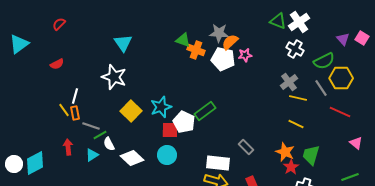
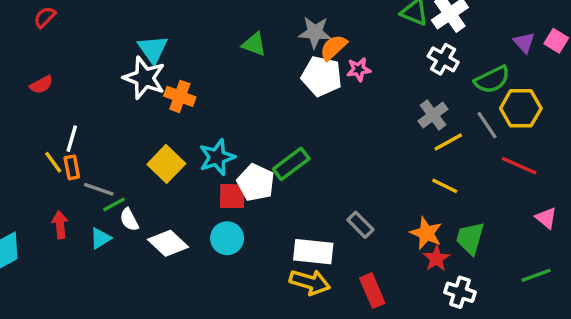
orange cross: (196, 50) -> (180, 96), moved
white star: (114, 77) -> (144, 78), moved
yellow line: (298, 98) -> (448, 142), turned -42

